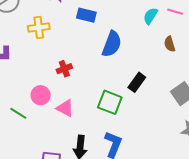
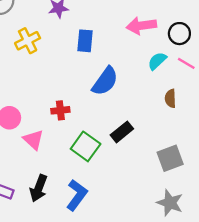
blue rectangle: (86, 15) -> (85, 41), turned 66
yellow cross: (39, 28) -> (28, 41), turned -35
red cross: (64, 69) -> (60, 110), moved

